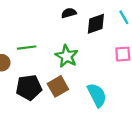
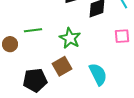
black pentagon: (29, 88) -> (35, 80), moved

